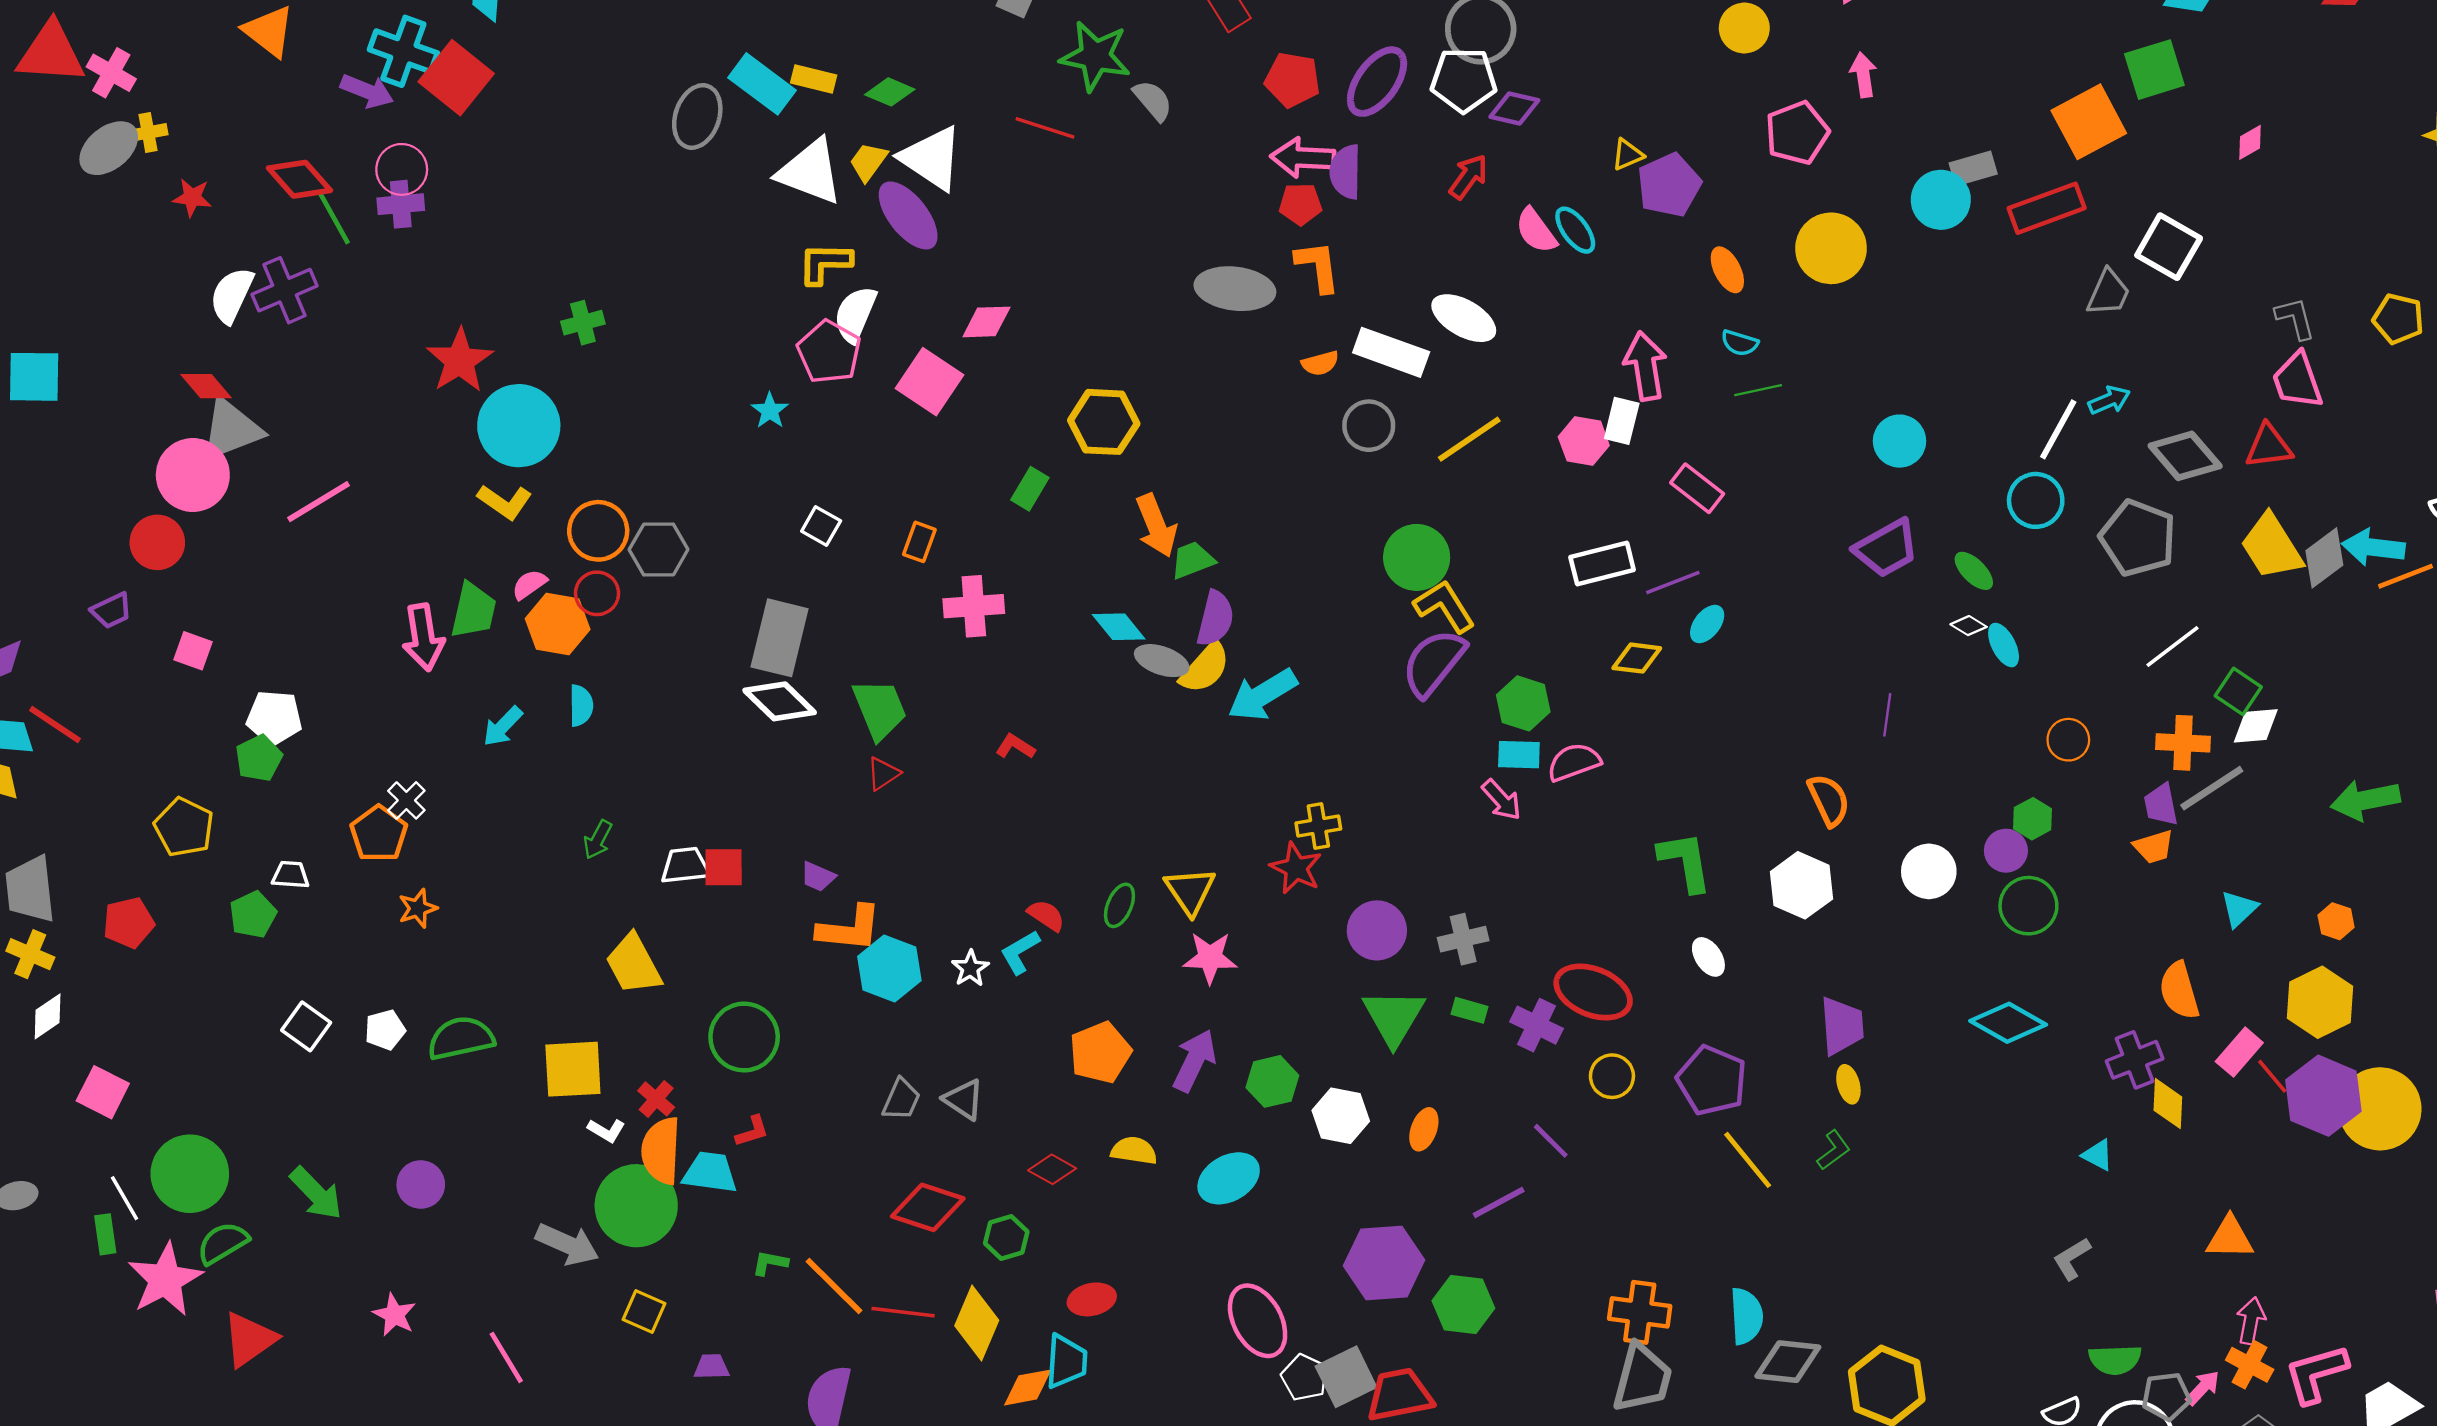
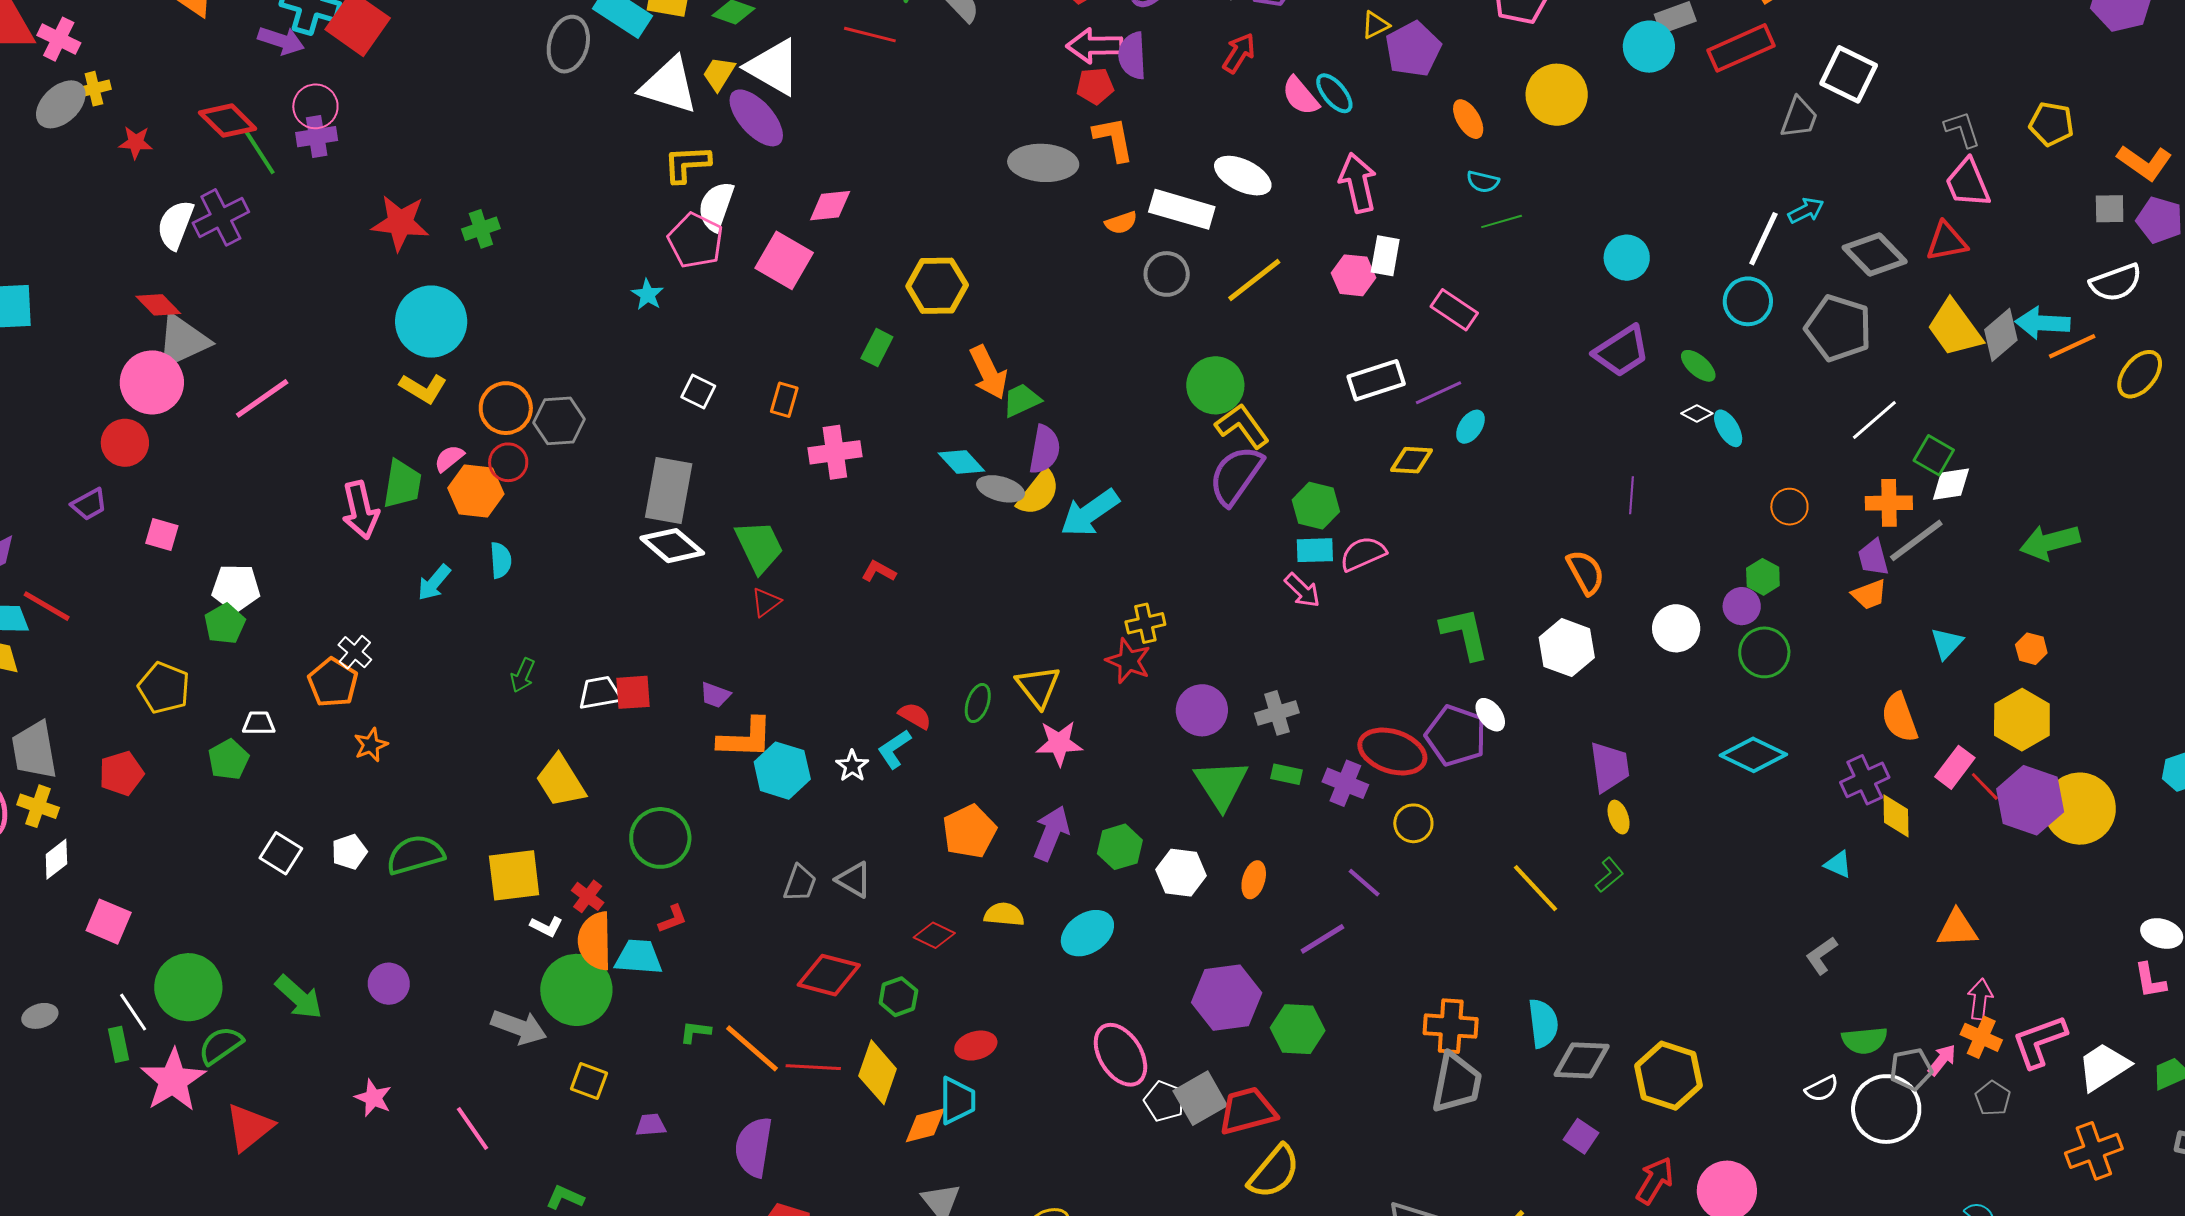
red star: (460, 361) -> (400, 223), moved, turned -30
pink arrow: (1645, 366) -> (1358, 183), moved
purple pentagon: (1712, 1080) -> (1456, 736), moved

